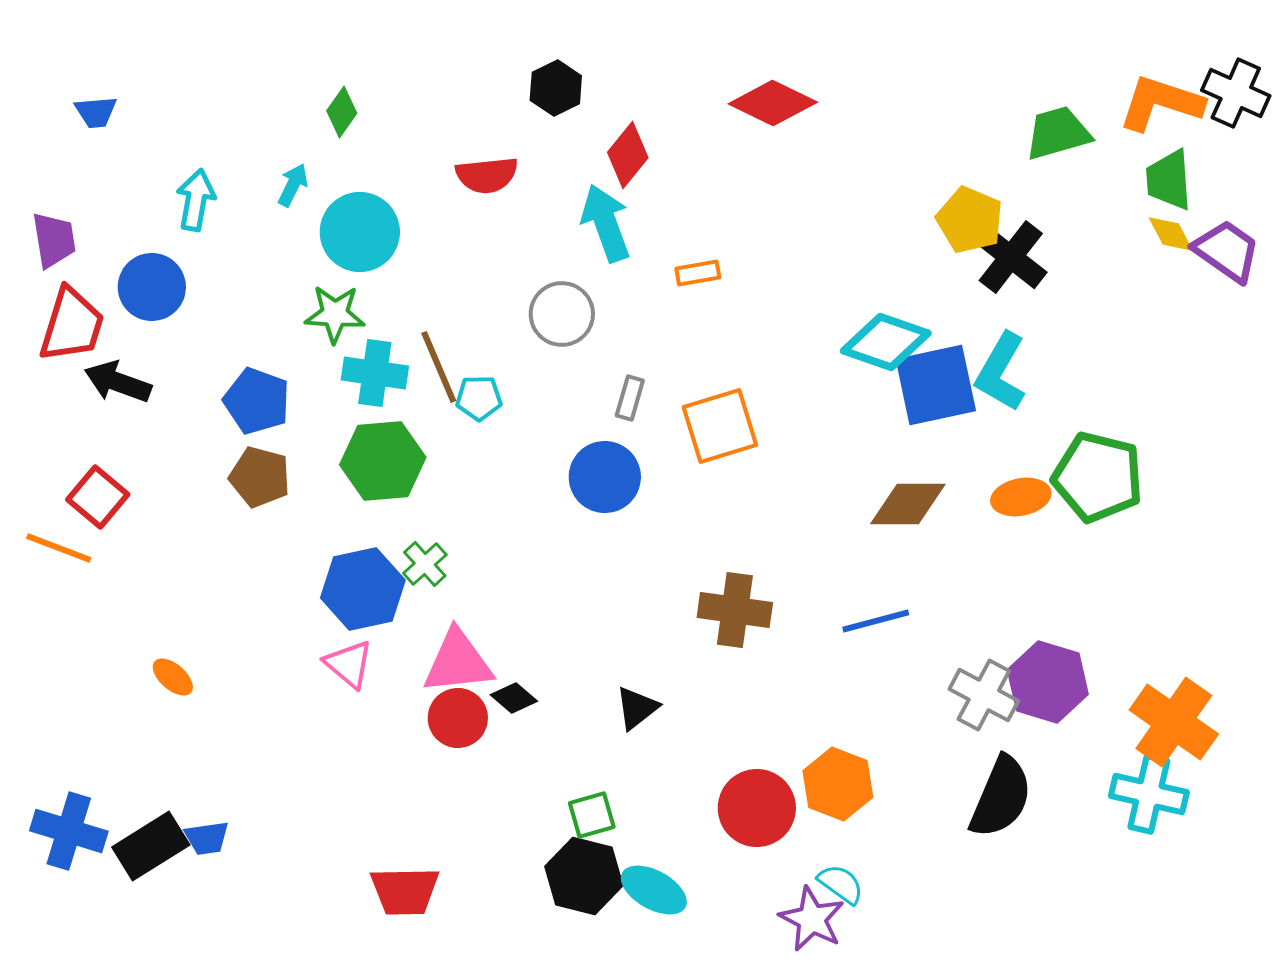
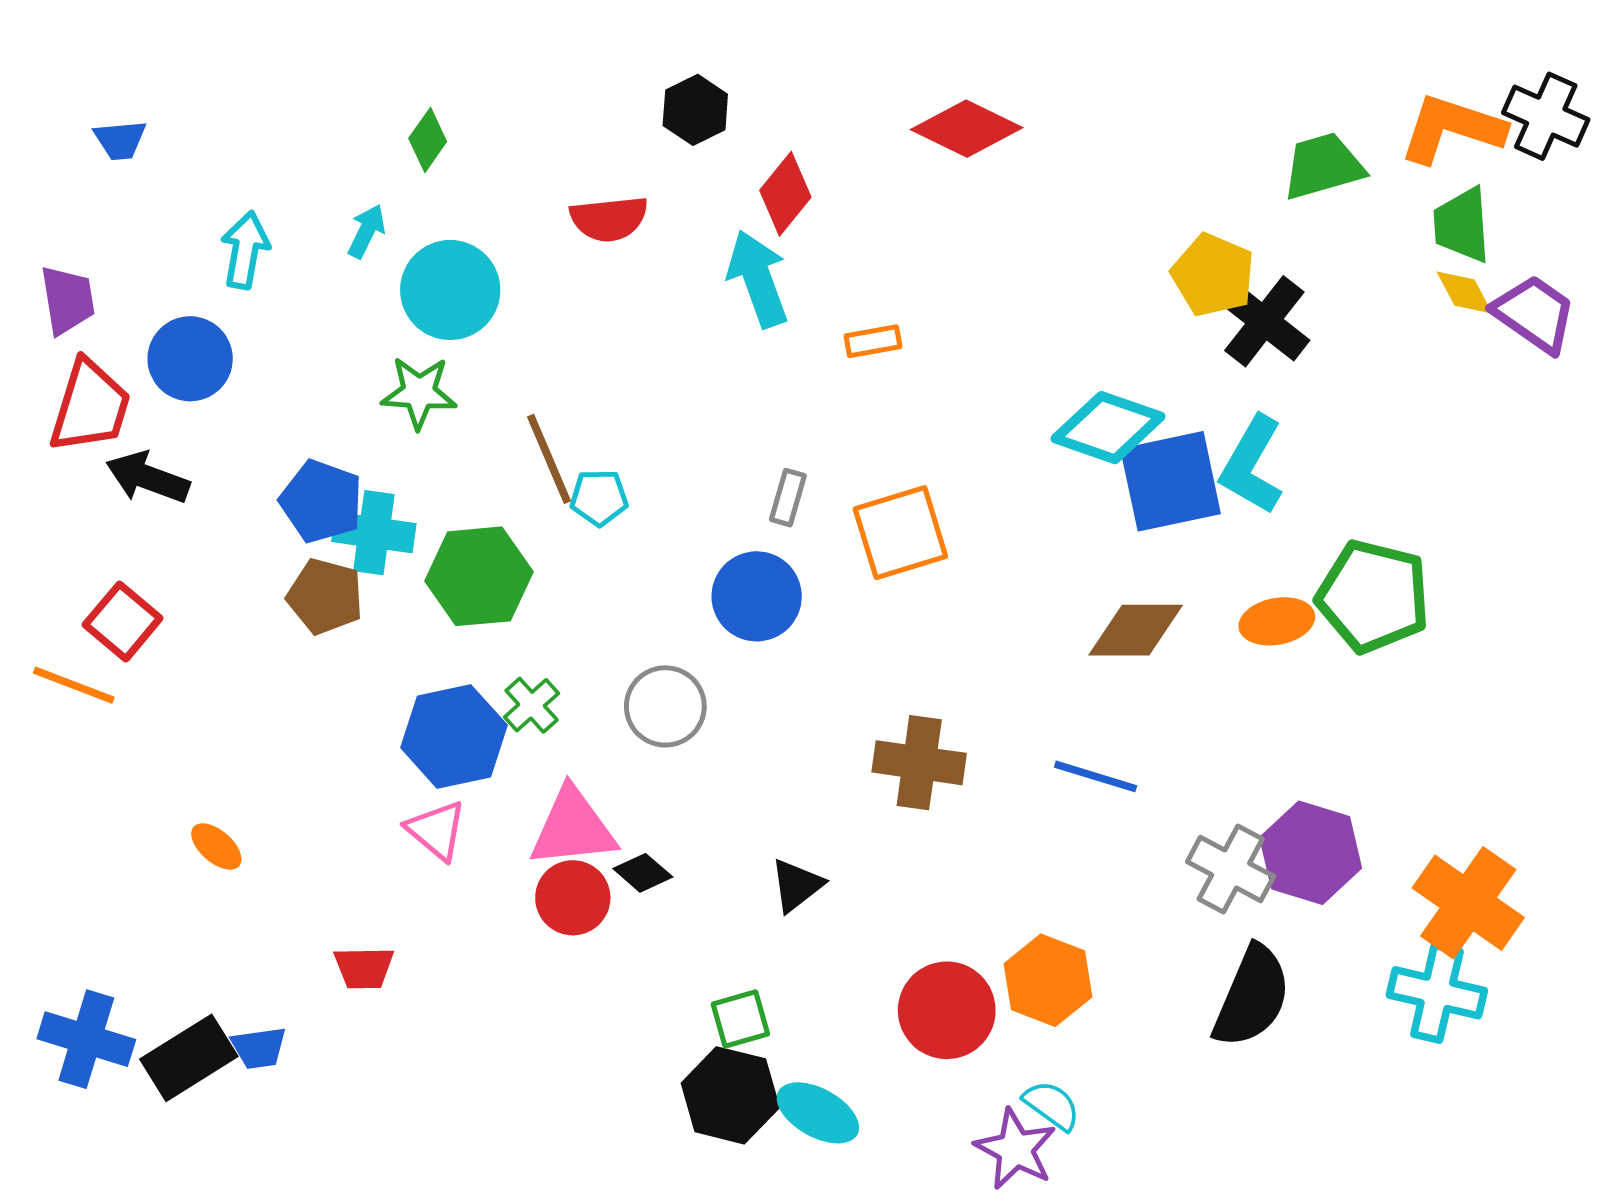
gray circle: (562, 314) -> (665, 706), moved
cyan cross: (375, 373) -> (374, 533), moved
blue line: (876, 621) -> (1096, 776), turned 32
red trapezoid: (405, 891) -> (364, 968), moved, size x0.7

